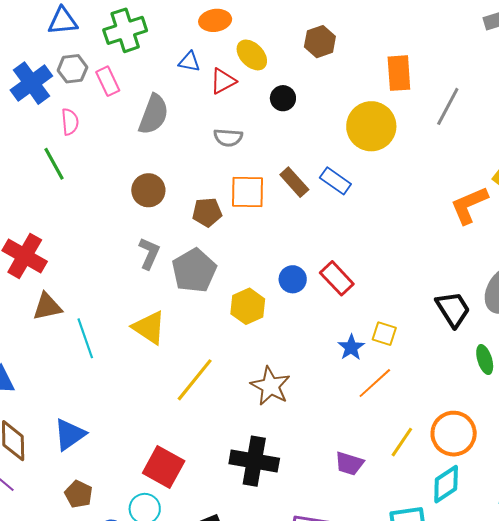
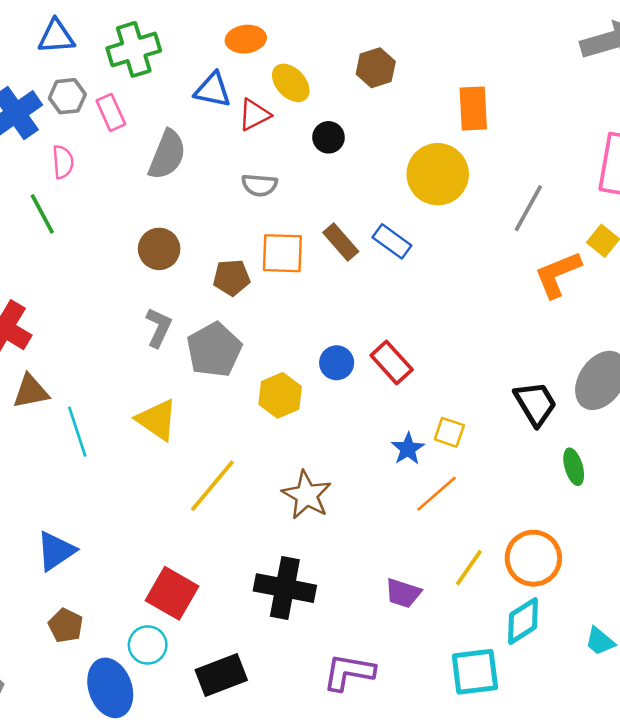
blue triangle: (189, 62) -> (213, 90), size x1.4
gray line: (448, 106) -> (528, 208), moved

